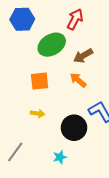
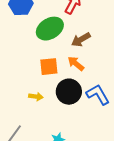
orange square: (40, 81) -> (49, 67), moved
black circle: (74, 128) -> (69, 92), moved

